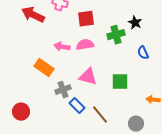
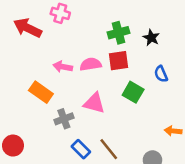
red square: (86, 19) -> (119, 61), moved
green cross: (116, 35) -> (119, 33), moved
green square: (120, 82) -> (133, 92), moved, turned 30
blue rectangle: (77, 106) -> (81, 149), moved

